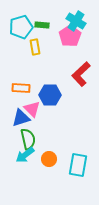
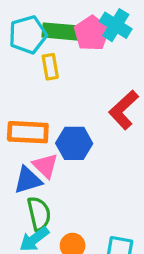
green rectangle: (42, 25) -> (61, 32), size x1.6
pink pentagon: (70, 36) -> (92, 33), moved
orange rectangle: (21, 88) -> (28, 132), size x1.4

